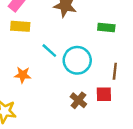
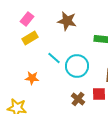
yellow rectangle: (20, 26) -> (30, 38), turned -35

